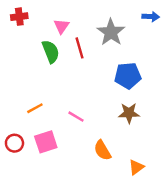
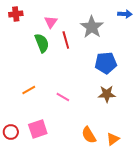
pink square: (46, 142) -> (38, 129), moved
red circle: (14, 143) -> (11, 132), moved
orange semicircle: (102, 150) -> (89, 135), moved

